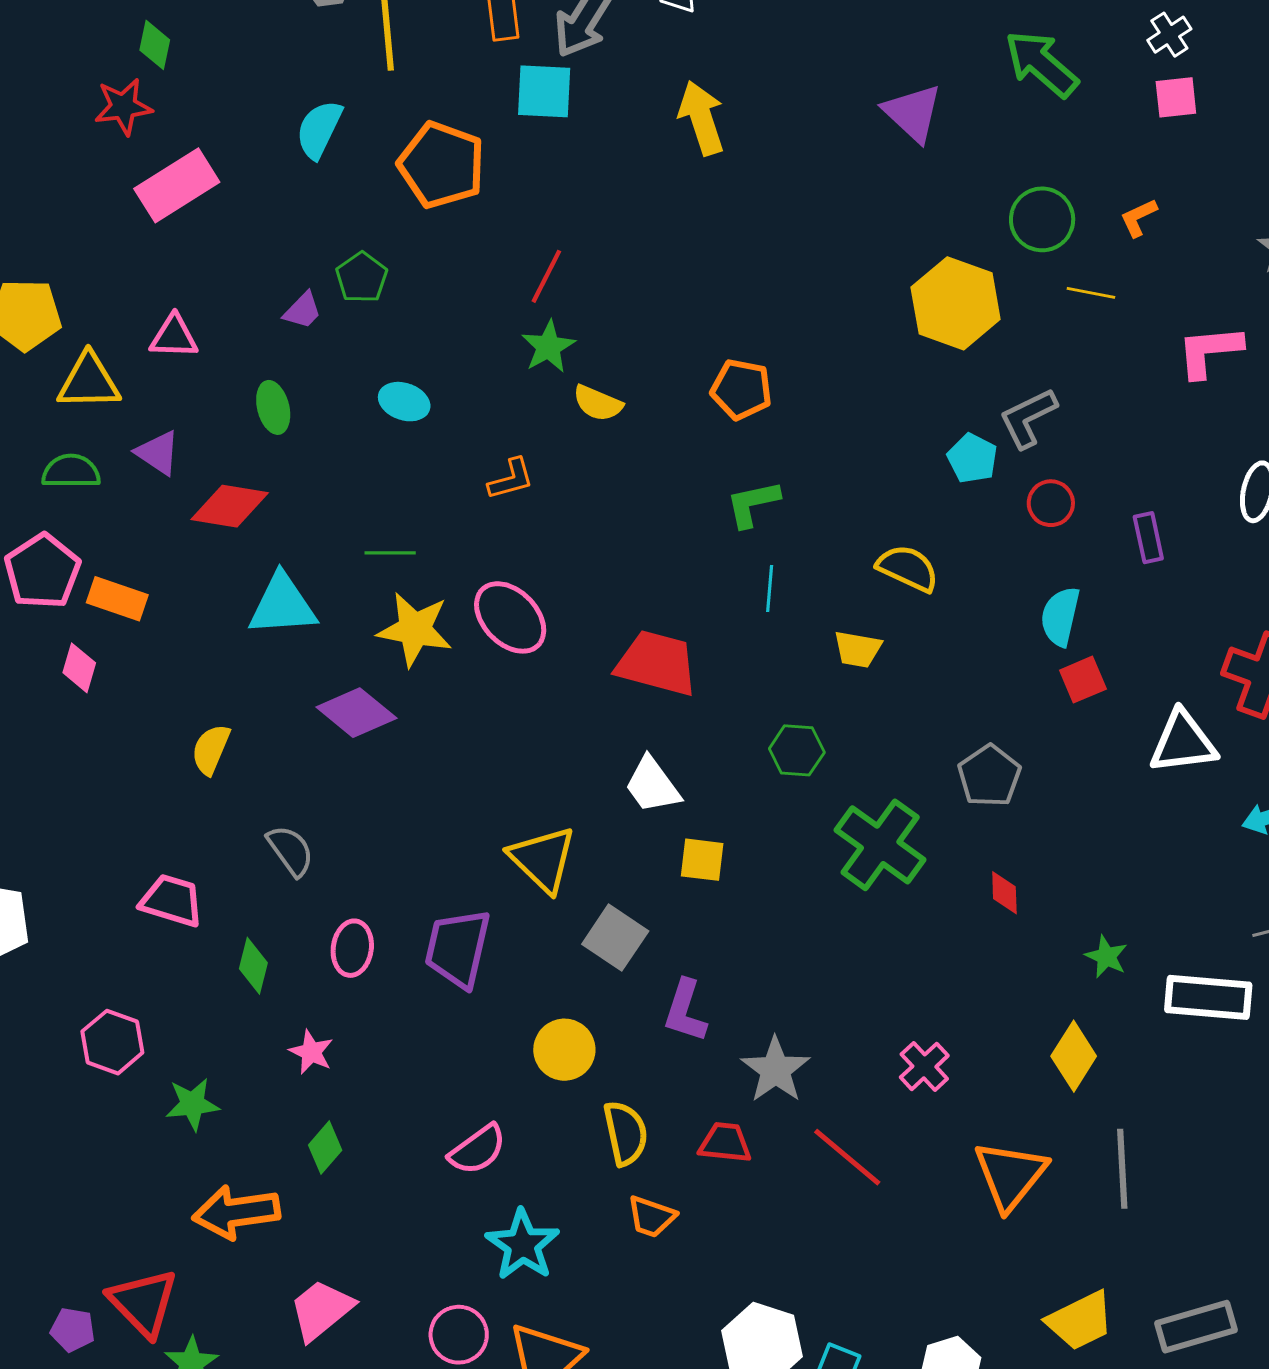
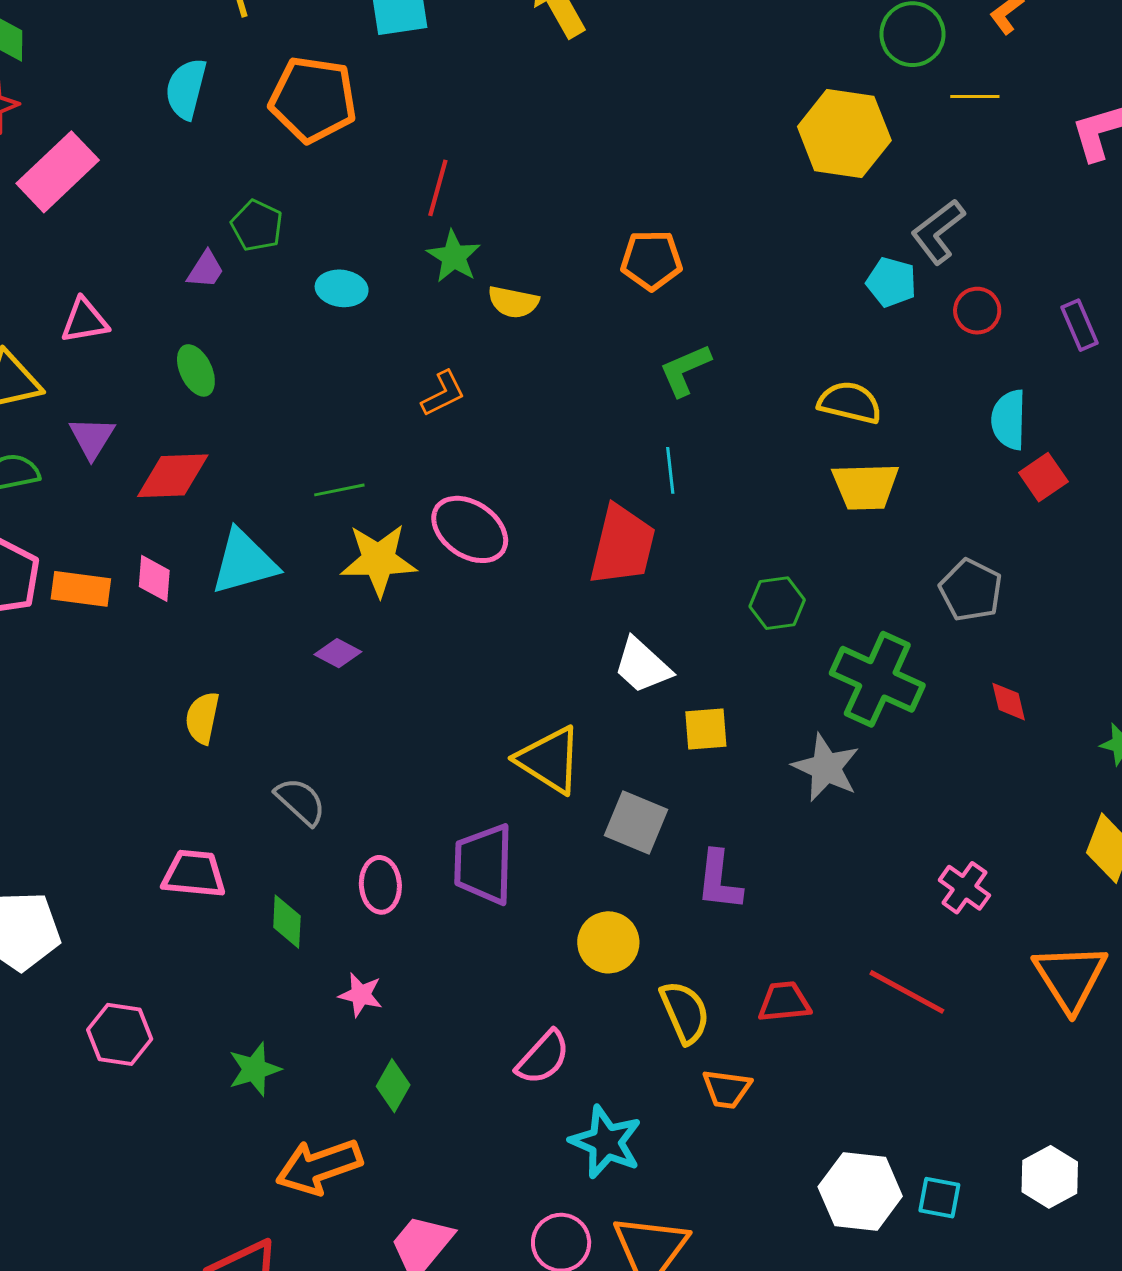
cyan ellipse: (404, 402) -> (342, 288), moved
purple triangle: (158, 453) -> (92, 438), turned 39
cyan line: (770, 588) -> (670, 470), moved
yellow trapezoid: (858, 649) -> (865, 486), moved, size x1.4
red trapezoid: (657, 663) -> (622, 545), turned 100
pink diamond: (79, 668) -> (154, 578), moved
purple diamond: (356, 713) -> (338, 653), size x0.6
pink hexagon: (112, 1042) -> (120, 1034), moved
gray star: (775, 1070) -> (826, 768), moved

